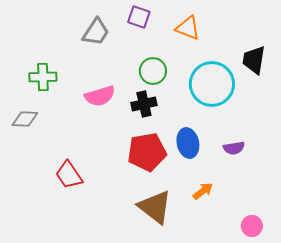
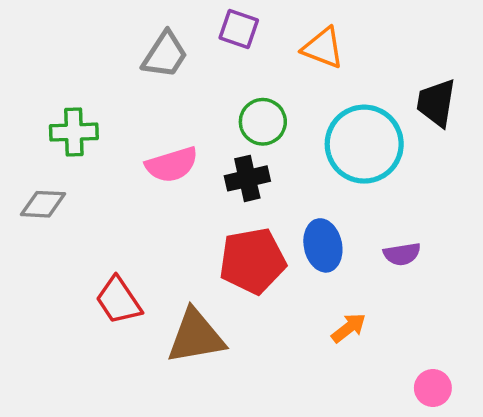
brown triangle: (155, 207) -> (196, 336), moved, turned -48

